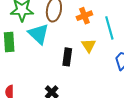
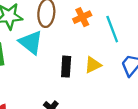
yellow triangle: (89, 45) -> (93, 65), moved, turned 42

